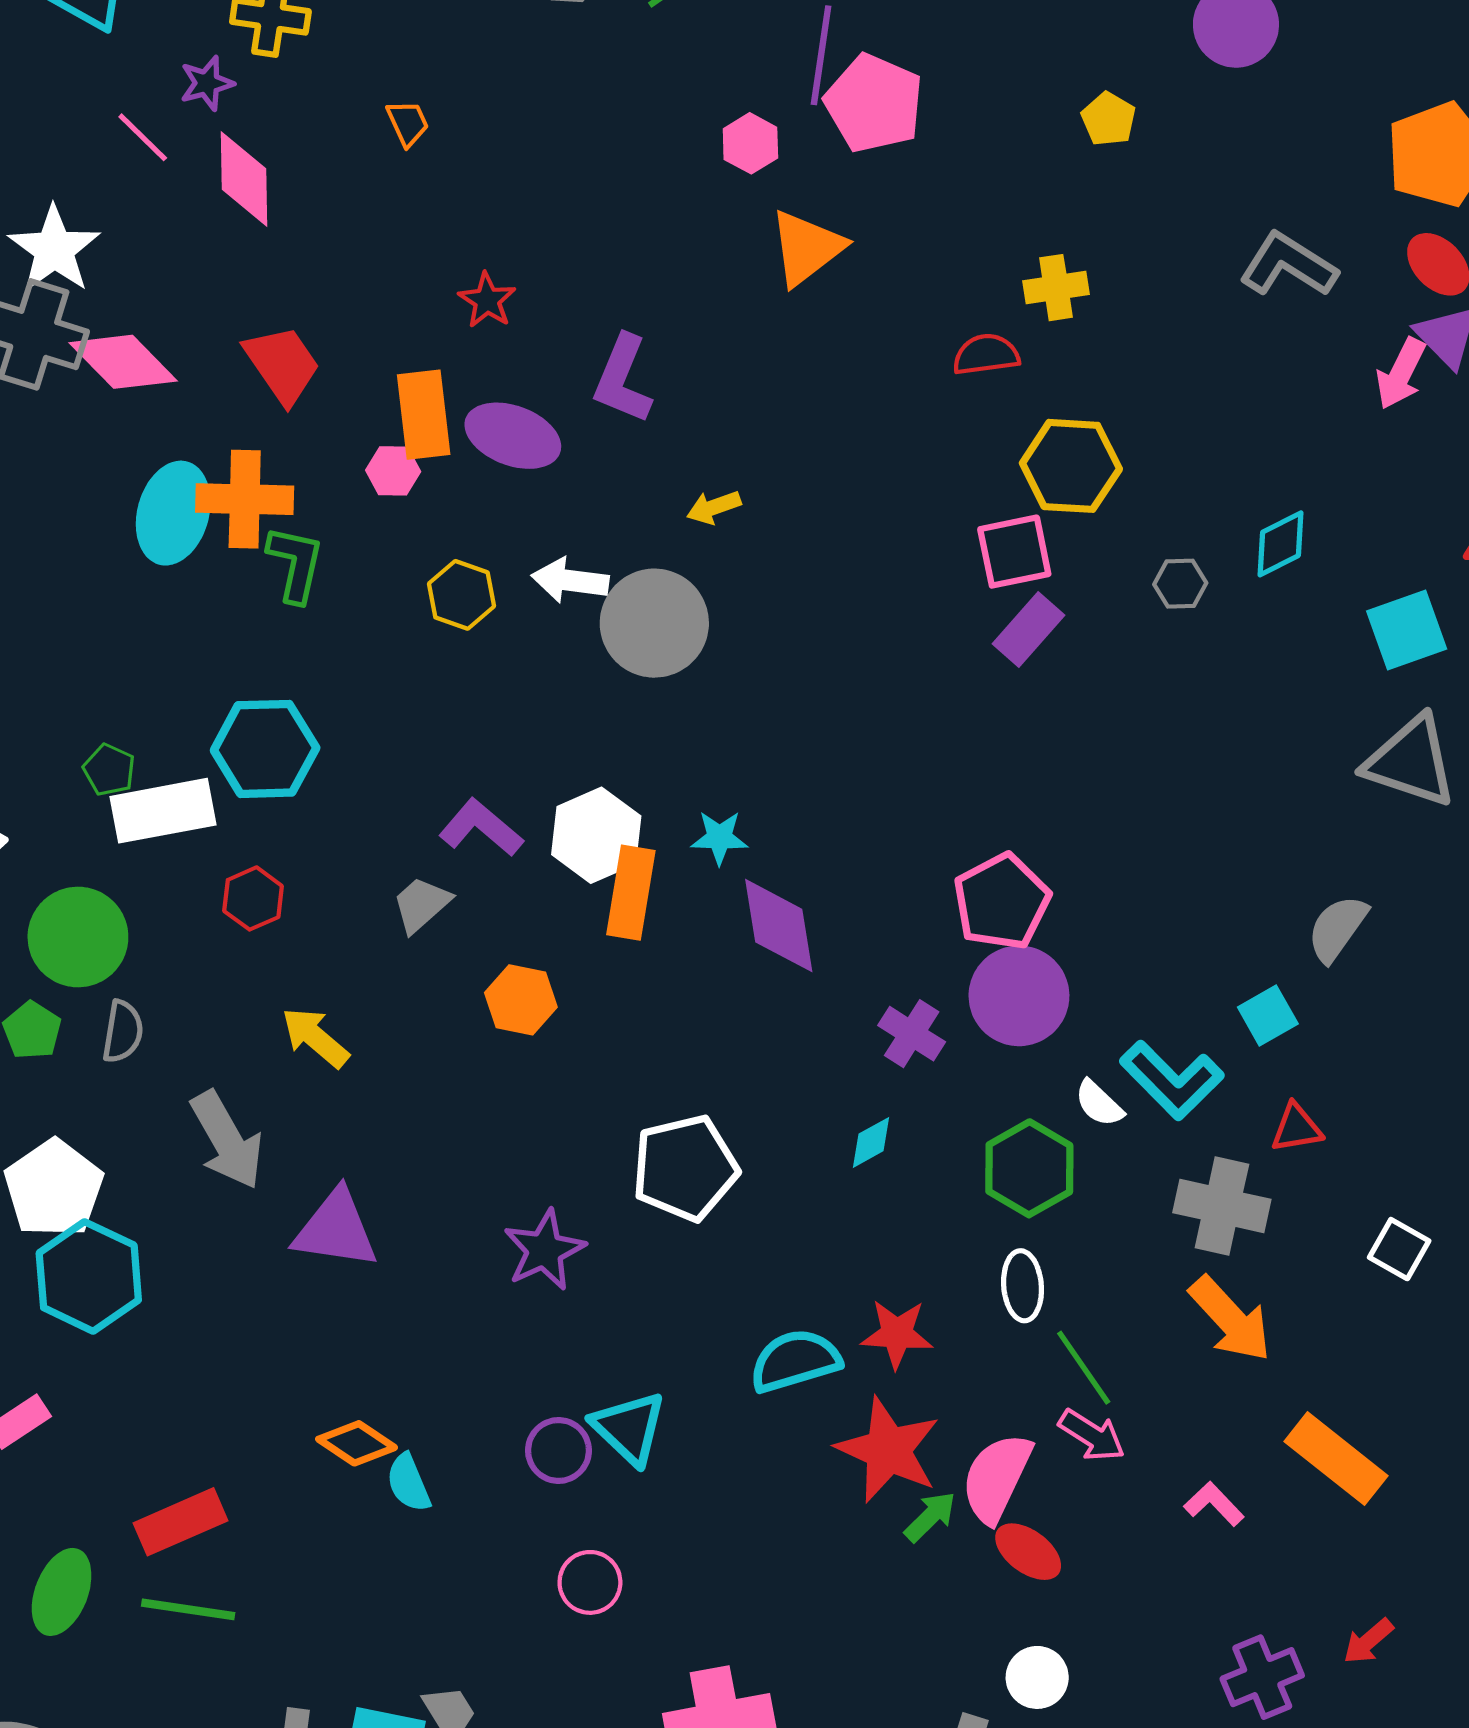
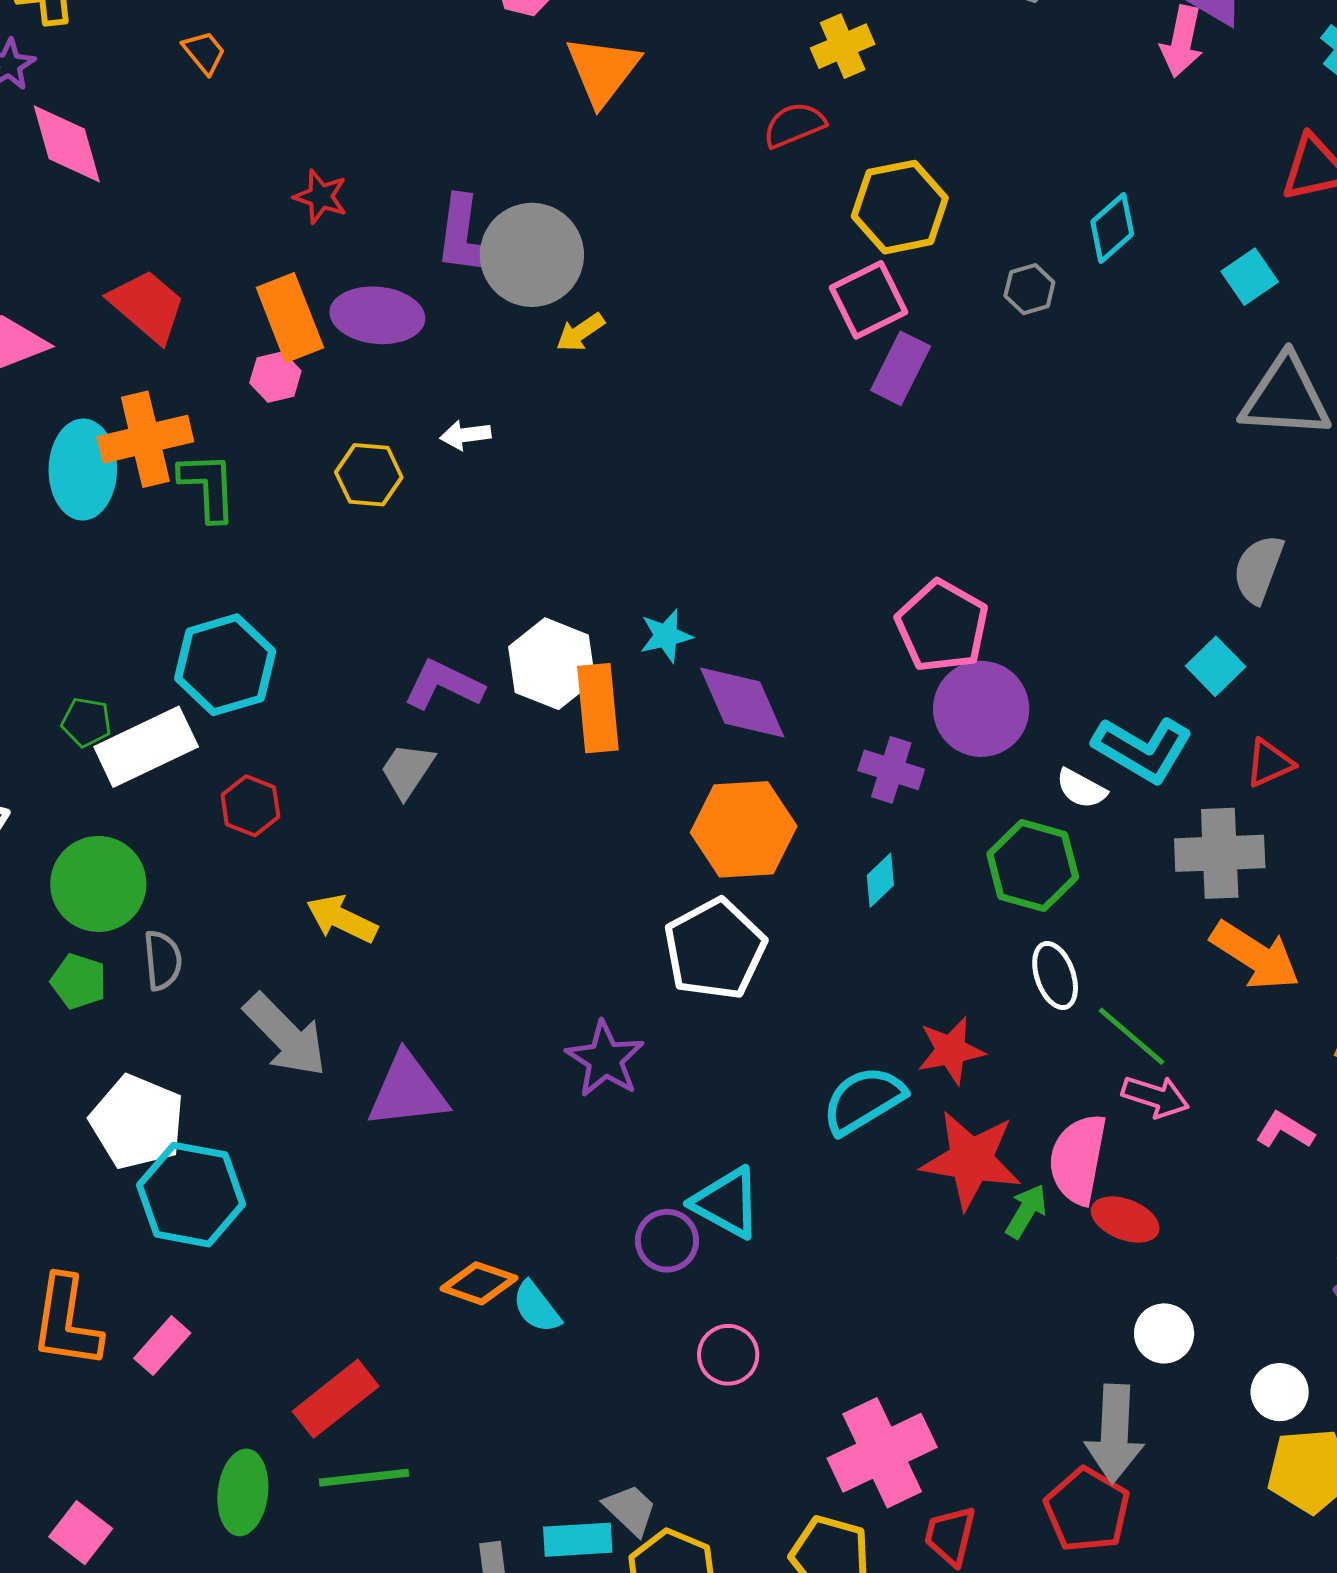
white arrow: (570, 580) -> (466, 435), size x0.7
gray circle: (654, 623) -> (532, 255), moved
cyan square: (1407, 630) -> (1250, 277), size x0.7
orange hexagon: (521, 1000) -> (744, 829), moved, size x1.5

